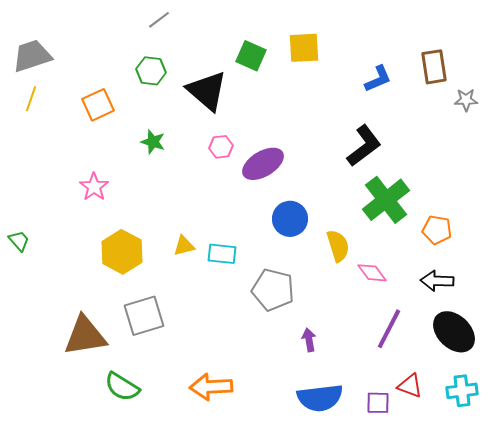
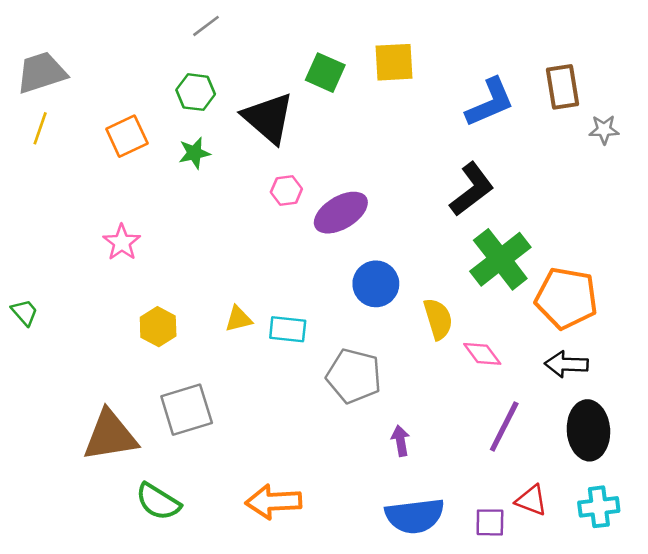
blue L-shape: (378, 79) -> (490, 102), size x1.4
green star: (153, 142) -> (194, 153), moved, turned -30
orange pentagon: (437, 230) -> (566, 298), size x1.6
yellow hexagon: (122, 252) -> (158, 327), size x0.7
black ellipse: (454, 332) -> (588, 430), turned 42

